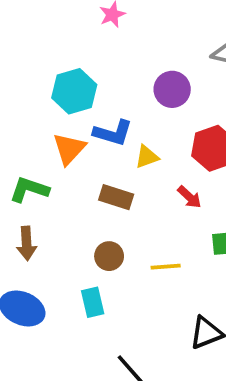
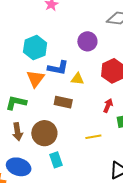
yellow triangle: (147, 157) -> (77, 79), turned 32
red arrow: (189, 197) -> (108, 106), moved, turned -104
brown circle: (109, 256) -> (44, 133), moved, size x1.6

